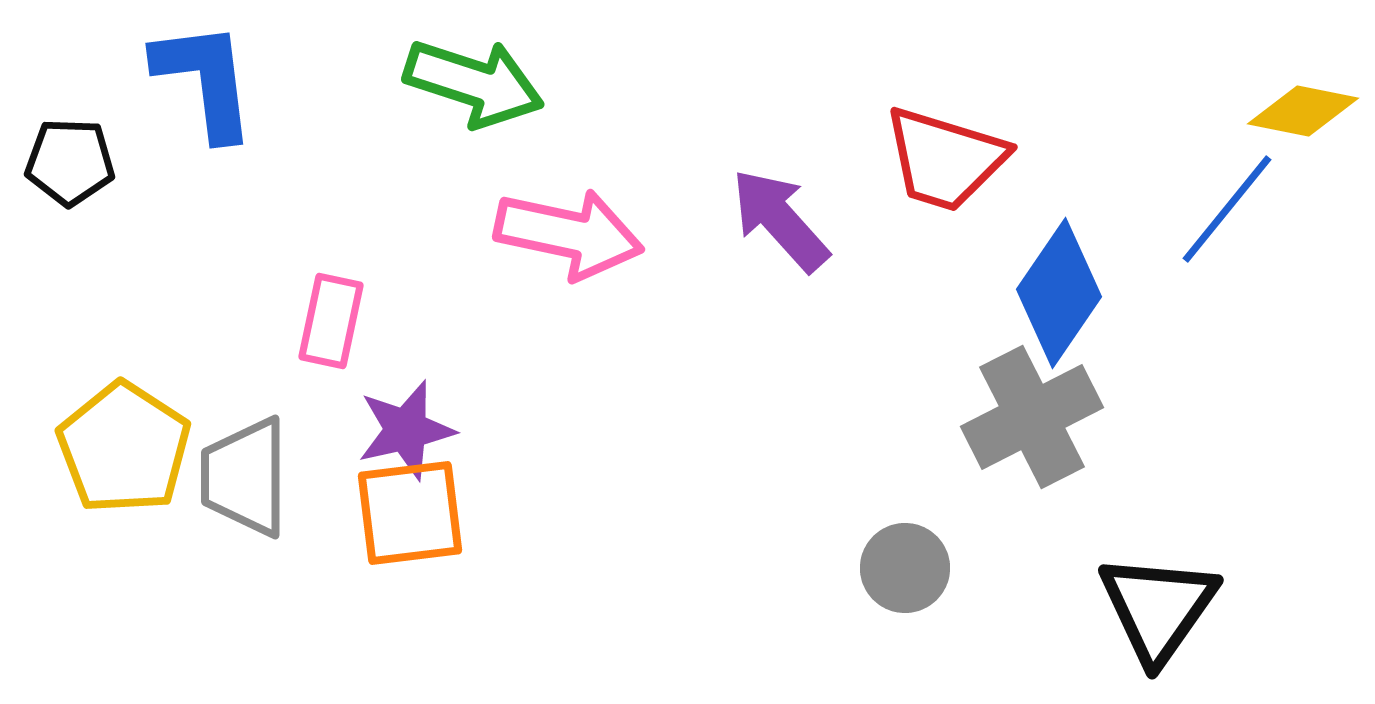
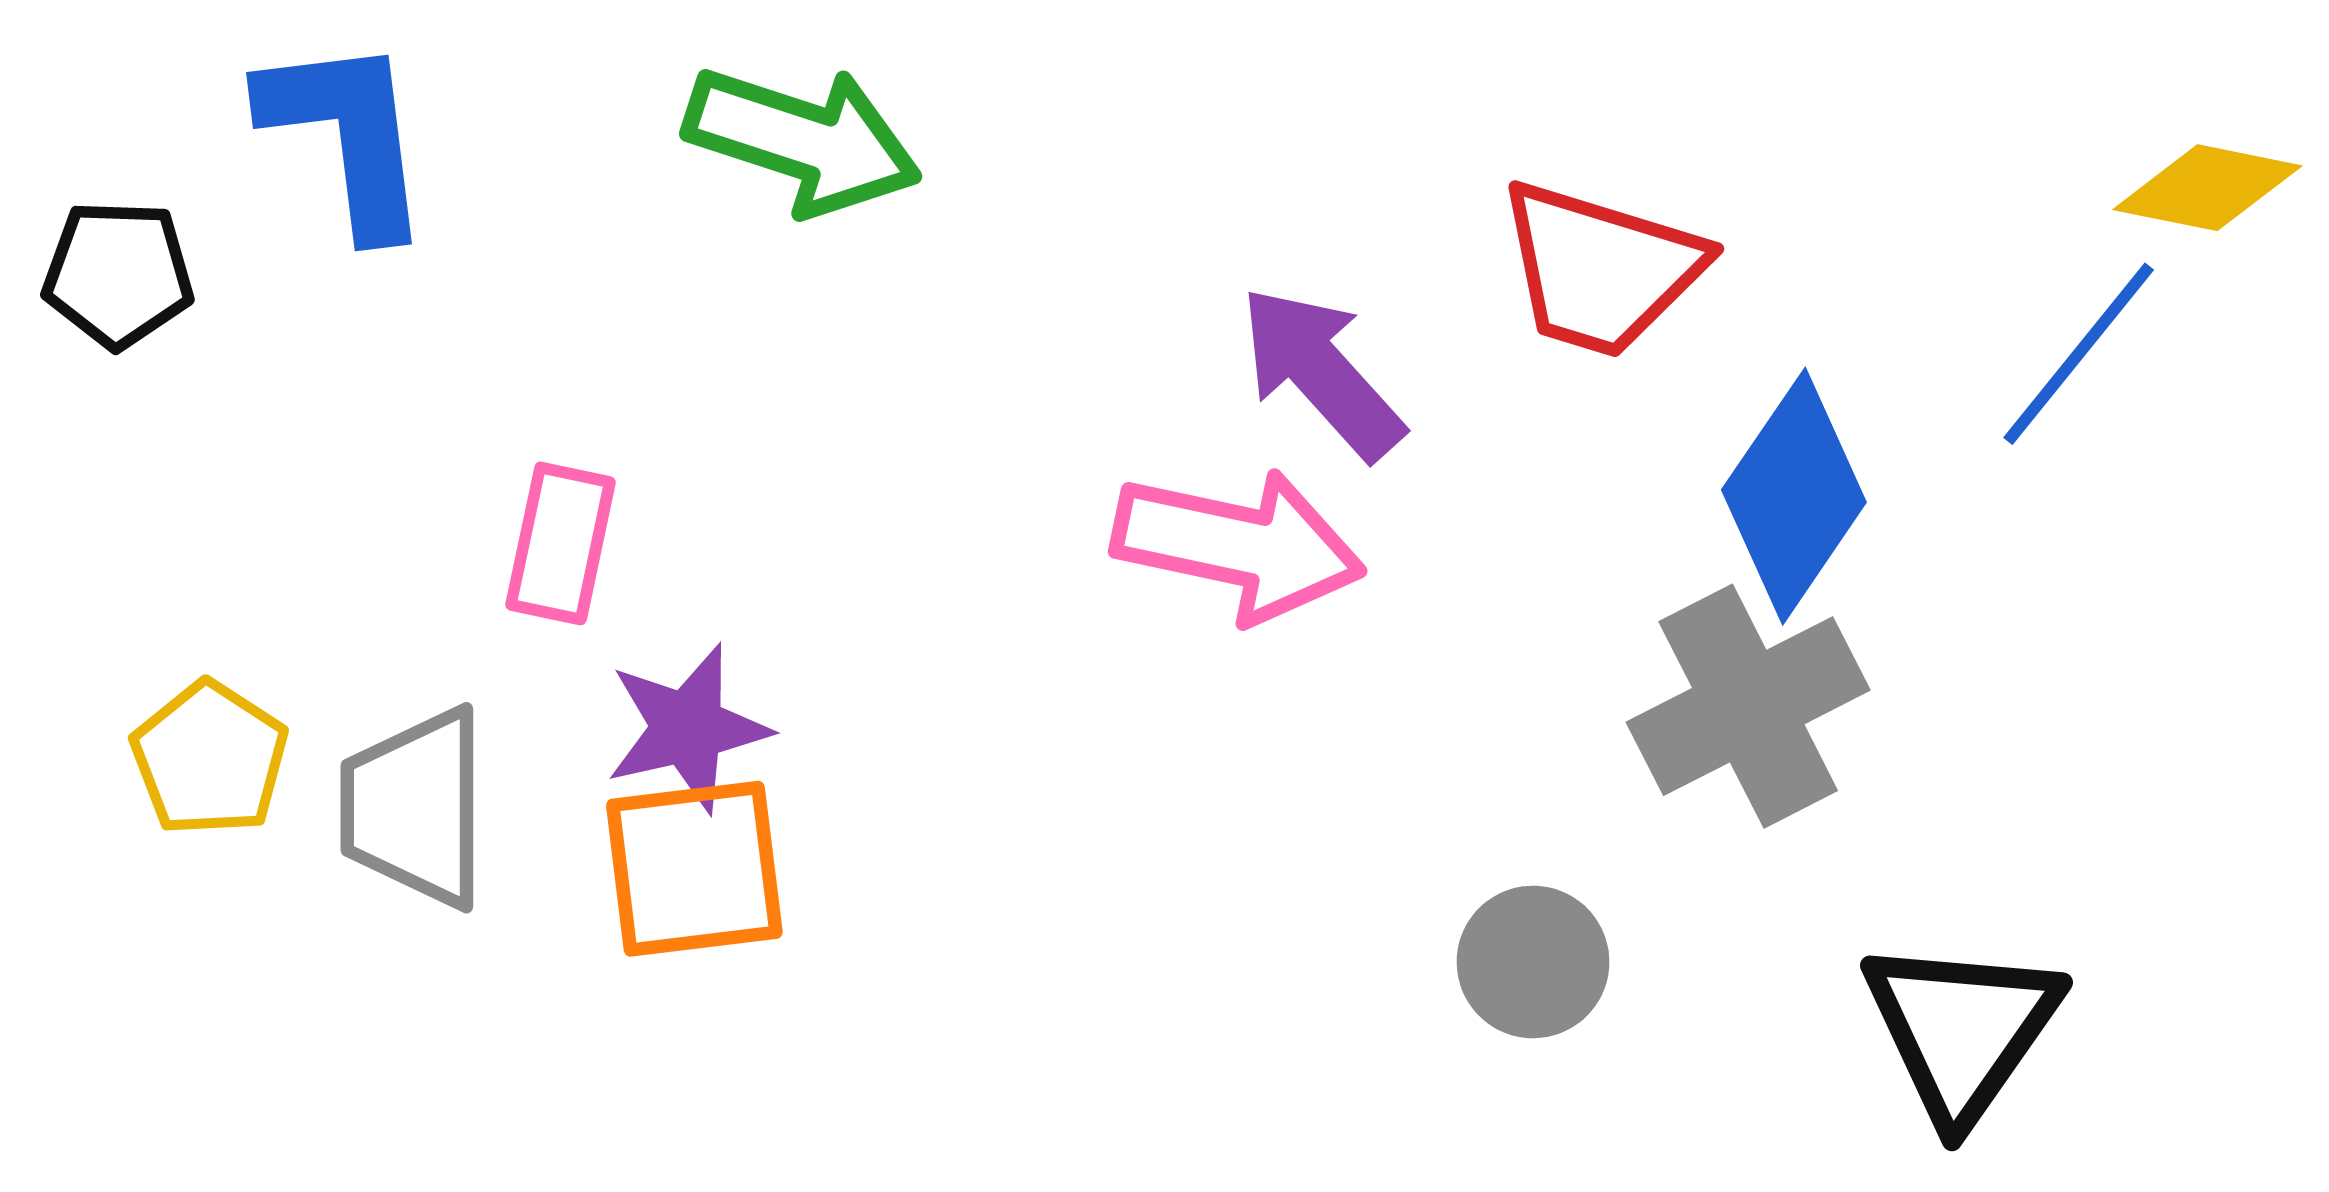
pink arrow: (569, 234) -> (1238, 545), moved
yellow pentagon: (124, 448) -> (210, 759), size x0.7

